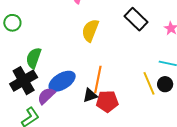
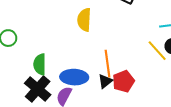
blue ellipse: (62, 81) -> (74, 77), turned 52

